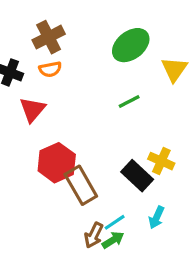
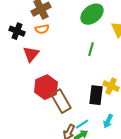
green line: (129, 101) -> (91, 49), turned -48
black rectangle: (137, 176) -> (96, 95), turned 54

